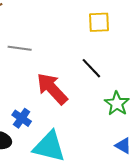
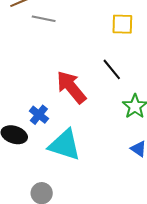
gray line: (20, 48) -> (44, 19), moved

